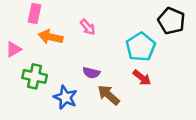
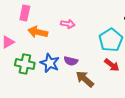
pink arrow: (88, 27) -> (68, 24), turned -40
blue star: (65, 97) -> (50, 63), moved

